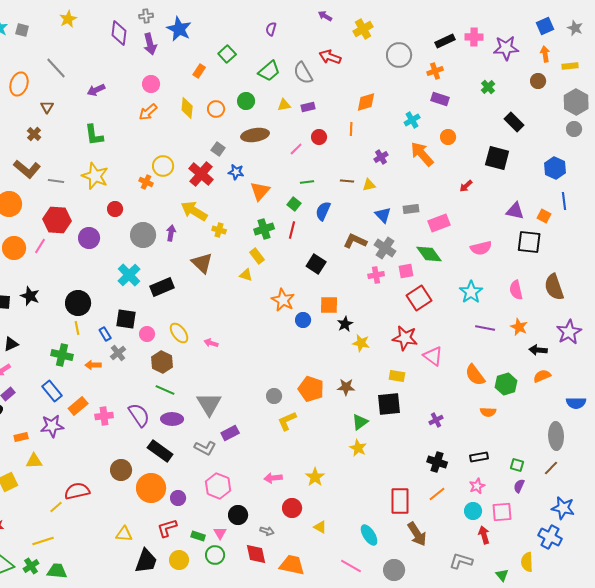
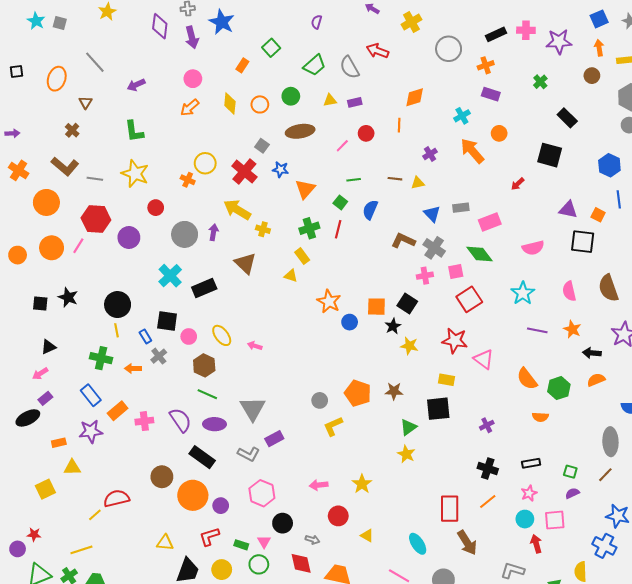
black square: (316, 264) -> (407, 303), moved
purple semicircle: (519, 486) -> (572, 493), turned 40

